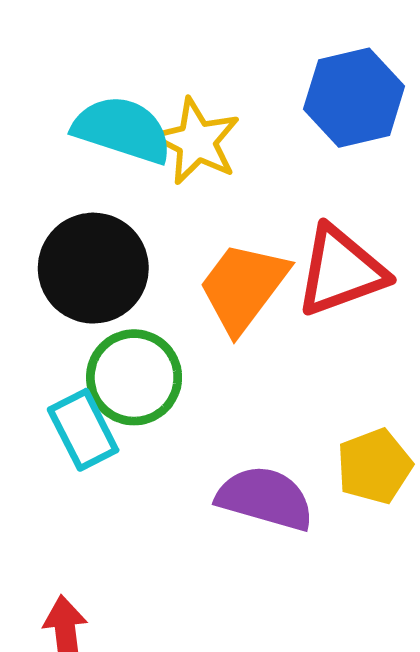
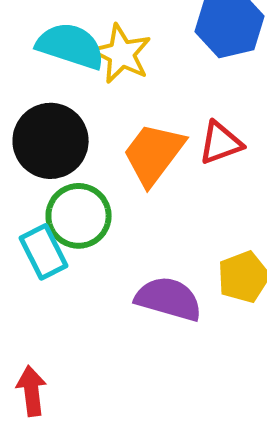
red triangle: (341, 271) -> (221, 143), size x0.7

